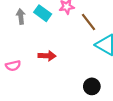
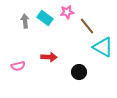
black circle: (92, 86) -> (79, 72), moved

